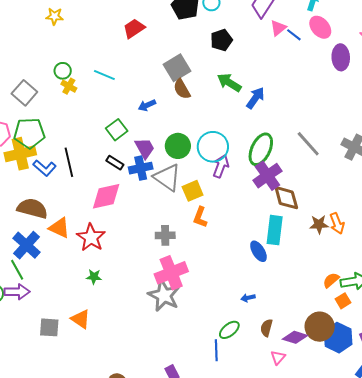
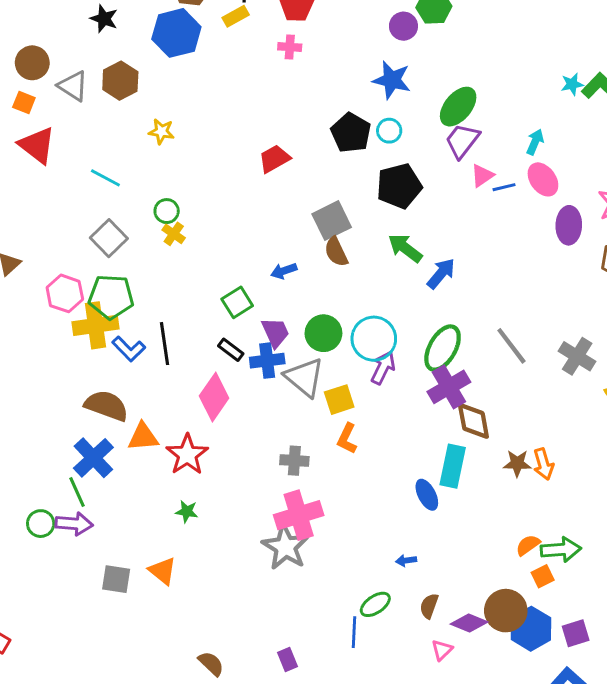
blue line: (294, 35) -> (504, 187), turned -56
black pentagon: (221, 40) -> (399, 186), size x1.4
cyan line: (104, 75) -> (105, 178), moved
pink diamond: (106, 196) -> (214, 397), turned -48
orange triangle: (59, 228) -> (143, 437), turned -35

